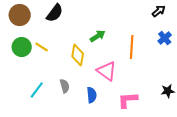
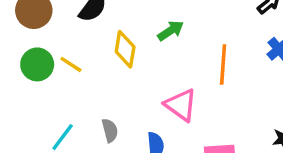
green arrow: (98, 36) -> (171, 31), moved
yellow diamond: (78, 55) -> (125, 49), moved

